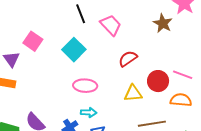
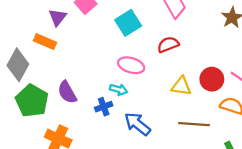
red semicircle: (128, 59) -> (168, 45), moved
cyan arrow: (89, 112) -> (119, 90), moved

